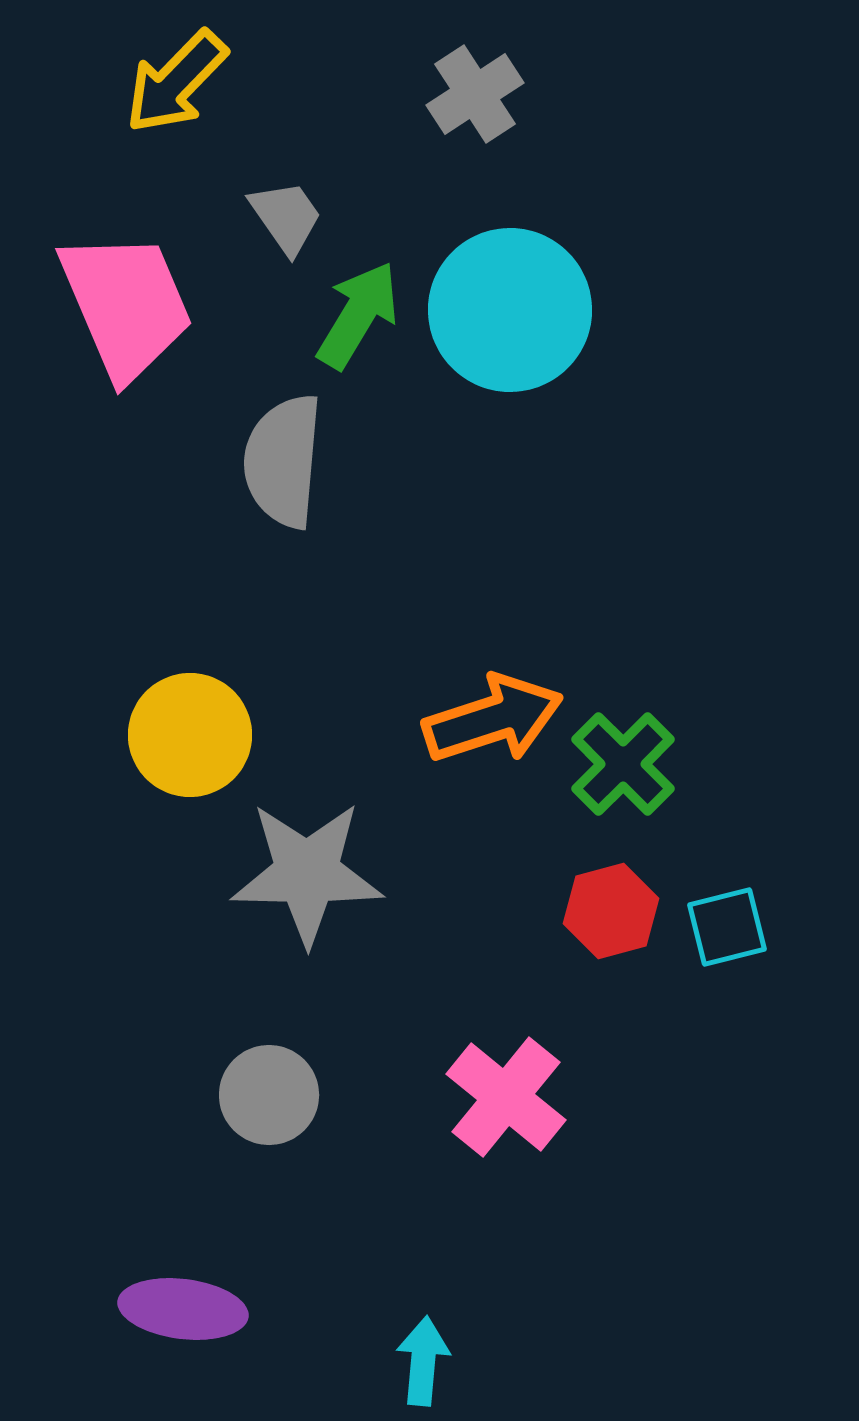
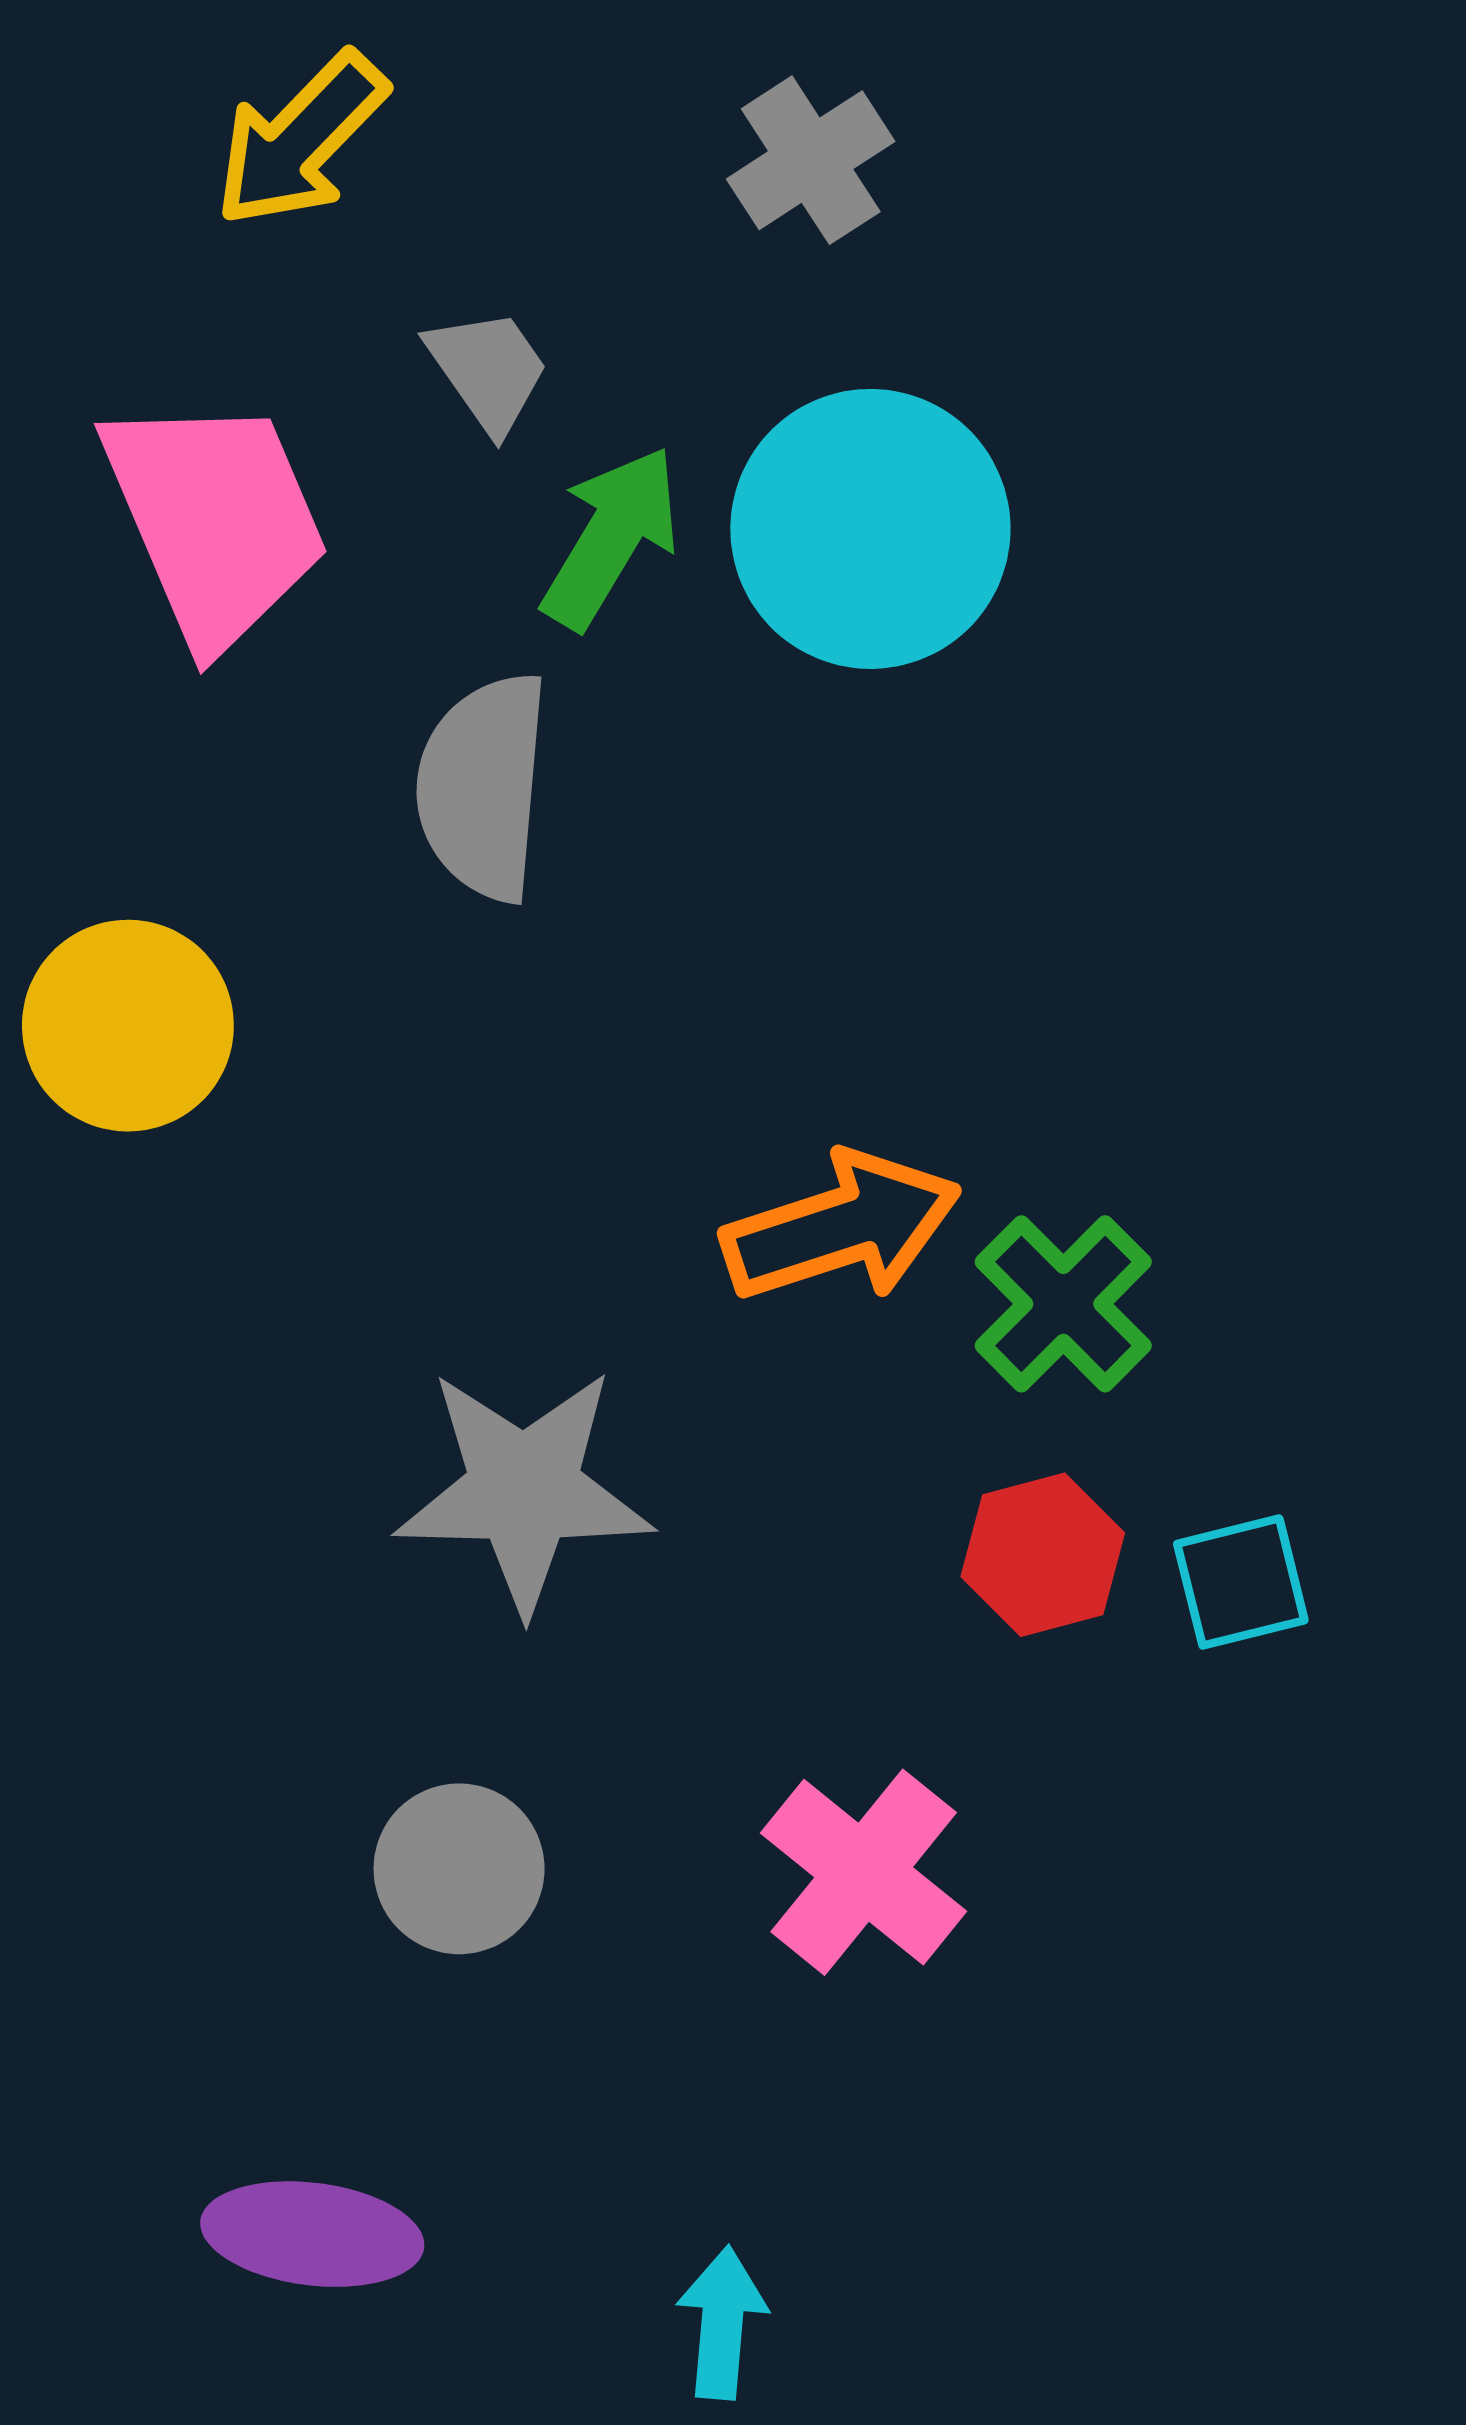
yellow circle: (190, 735) -> (128, 1026), moved

